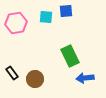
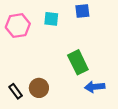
blue square: (66, 11) -> (82, 11), moved
black rectangle: (12, 73) -> (16, 91), moved

